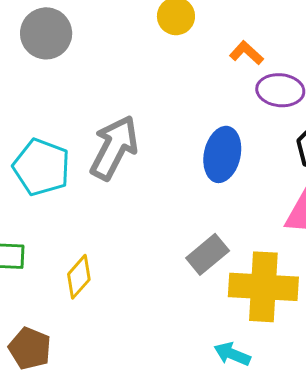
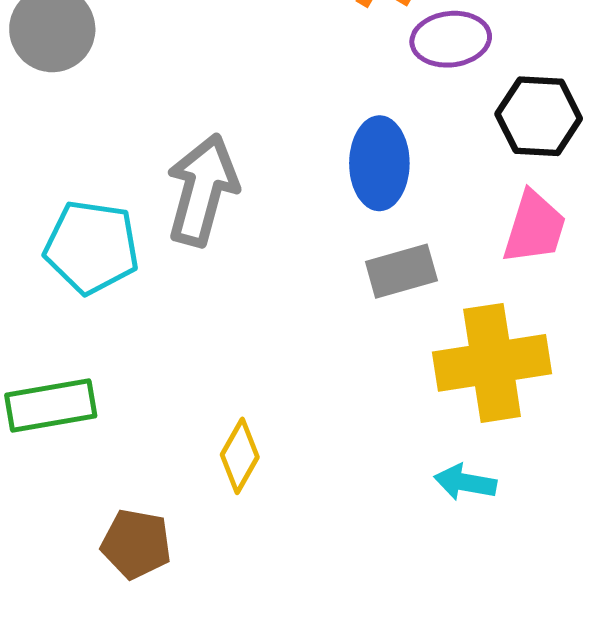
gray rectangle: (208, 254) -> (401, 271), moved, turned 36
yellow diamond: (79, 277) -> (240, 456), moved

